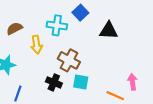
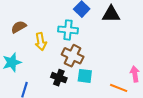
cyan cross: (57, 25) -> (68, 30), moved
black triangle: (109, 31) -> (111, 14), moved

